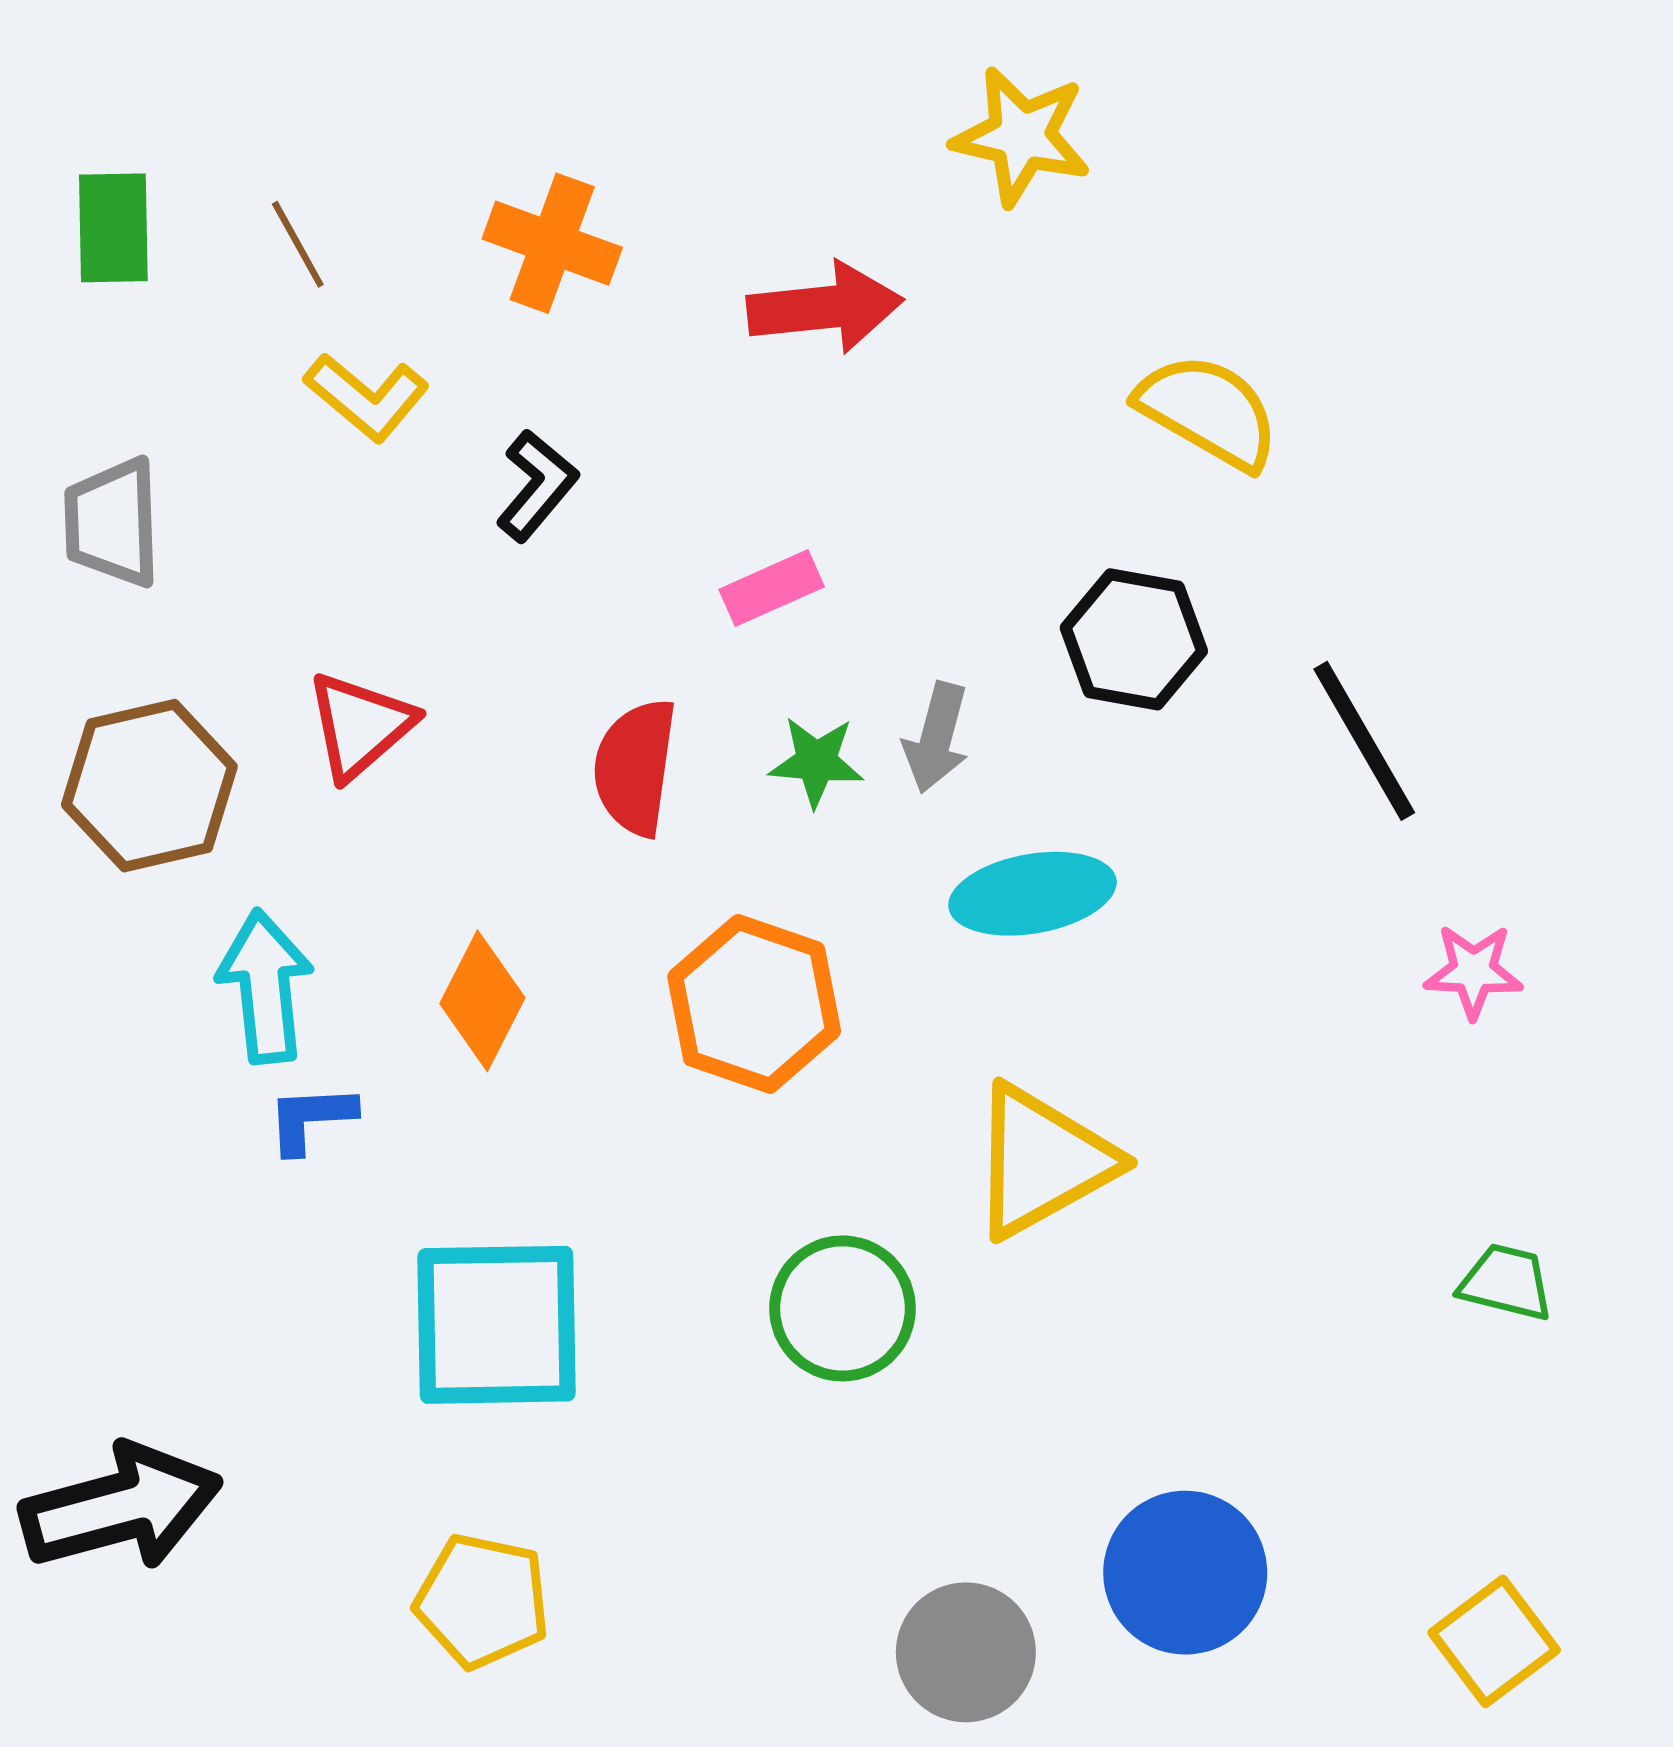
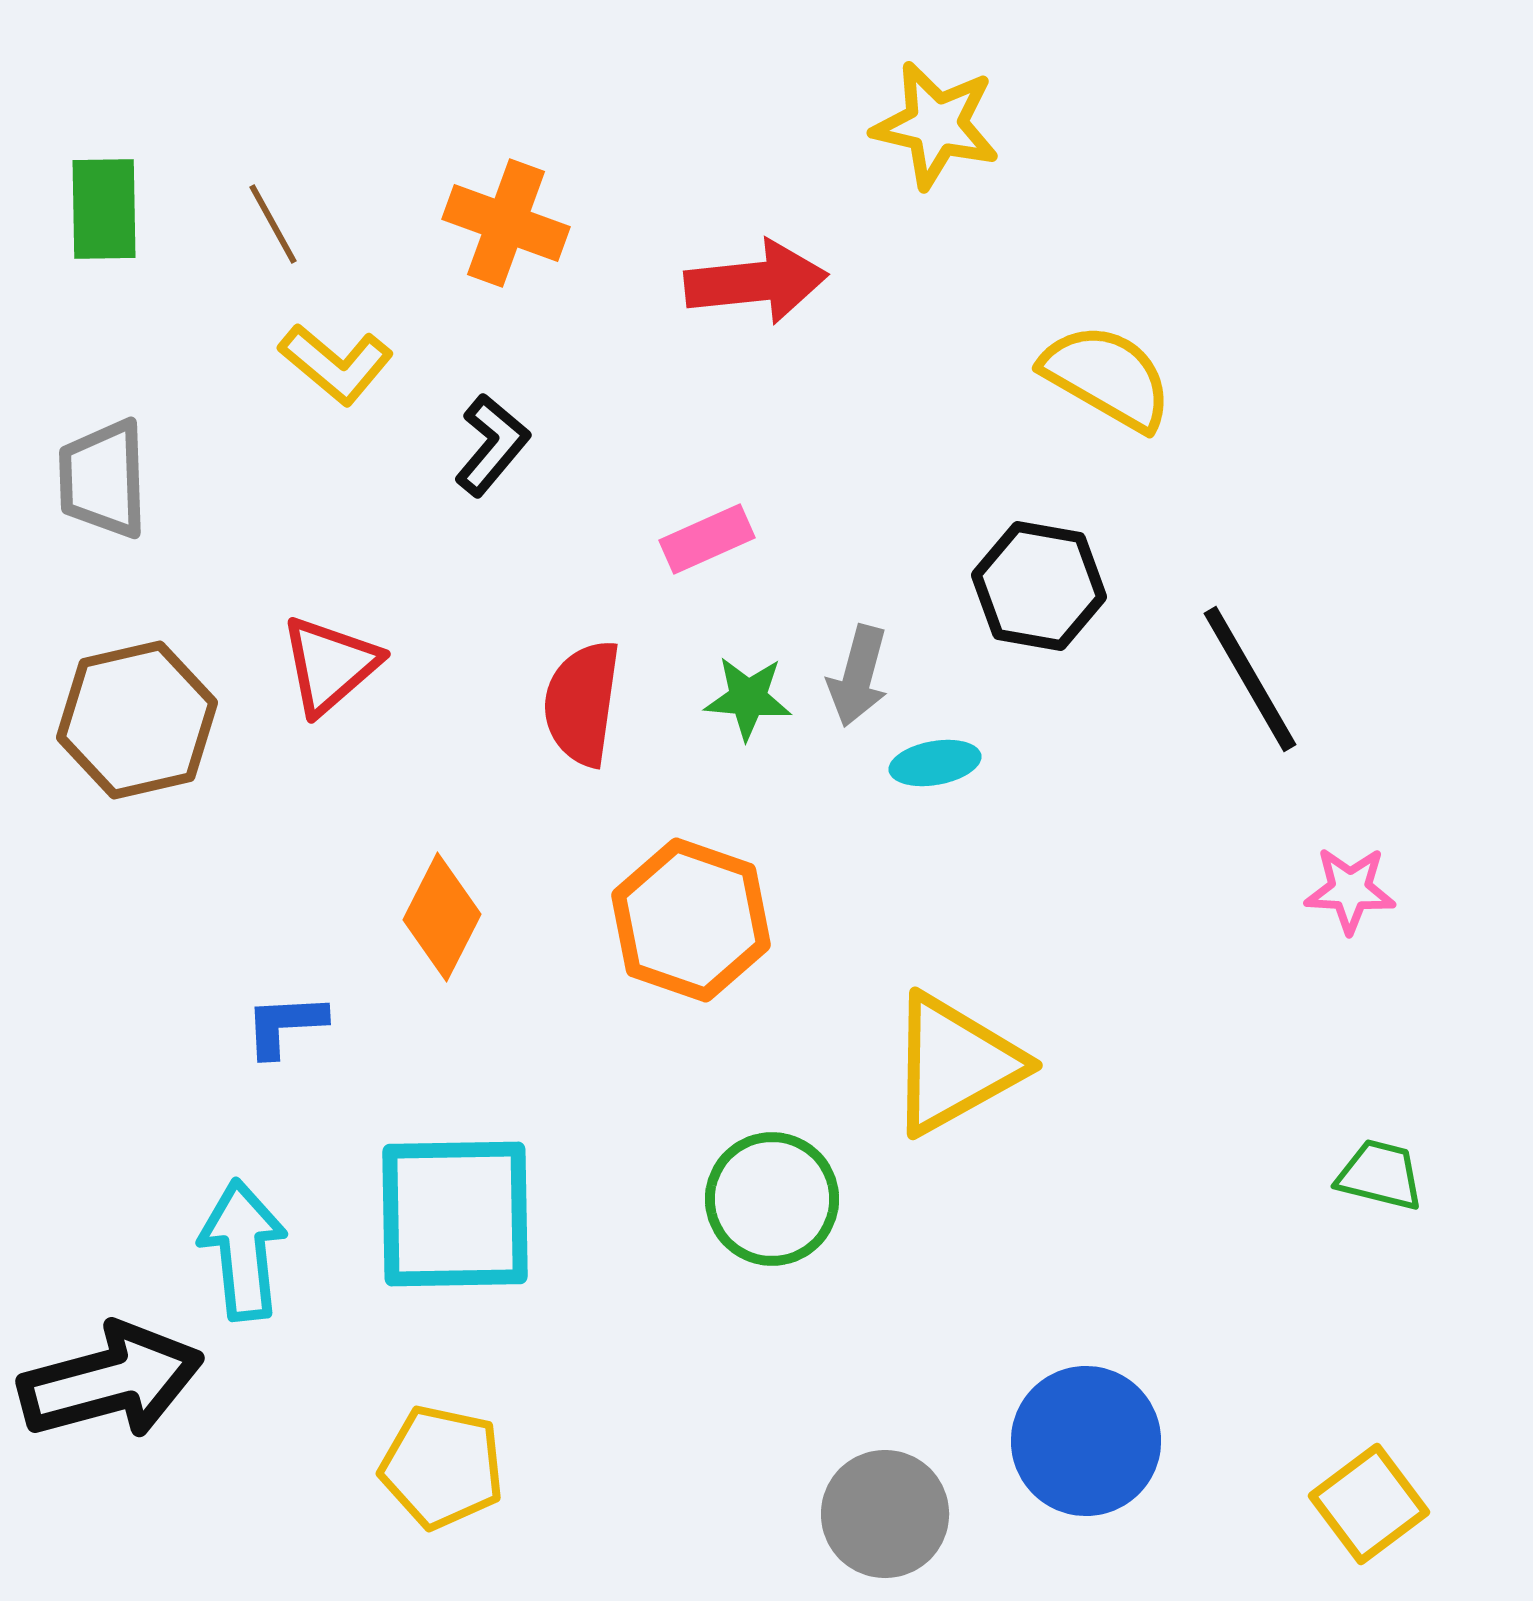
cyan ellipse: (1032, 894) -> (935, 763), moved, size x0.6
cyan arrow: (265, 986) -> (243, 1250), moved

